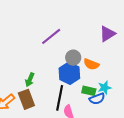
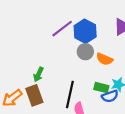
blue hexagon: (69, 73) -> (85, 31), moved

